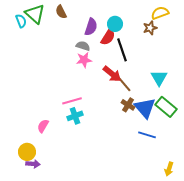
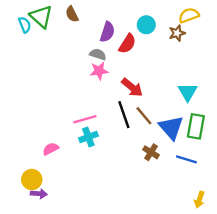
cyan circle: (115, 24) -> (146, 25), moved
black line: (122, 50) -> (124, 115), moved
brown line: (124, 84) -> (144, 116), moved
brown cross: (128, 105) -> (151, 152), moved
green rectangle: (166, 107) -> (196, 126), turned 60
pink semicircle: (43, 126) -> (51, 149), turned 32
blue line: (147, 135) -> (186, 159), moved

